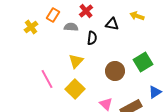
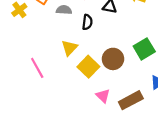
yellow square: (75, 89) -> (88, 67), moved

